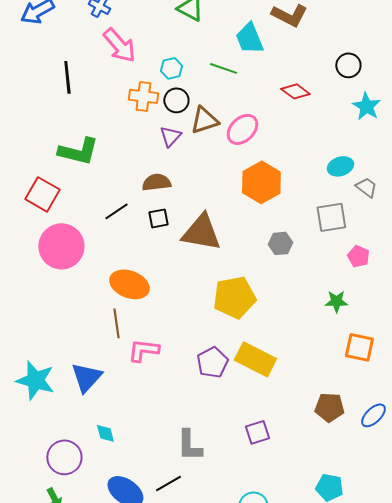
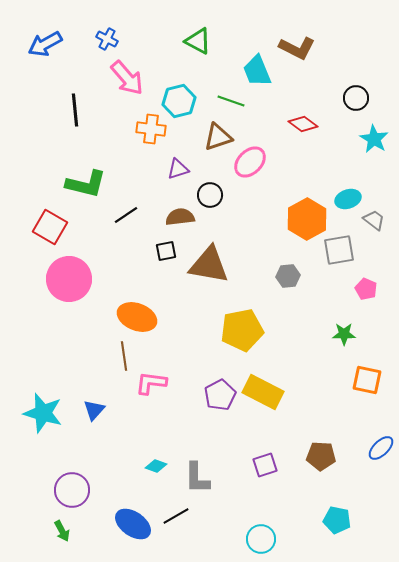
cyan hexagon: (171, 68) -> (179, 101), size x1.5
black circle: (176, 100) -> (210, 195), moved
brown triangle: (204, 120) -> (218, 137), moved
purple triangle: (170, 136) -> (178, 169), turned 30
brown semicircle: (156, 182) -> (180, 217), moved
orange hexagon: (261, 182) -> (307, 219), moved
black line: (116, 211) -> (126, 215), moved
blue triangle: (86, 377) -> (94, 410), size x0.7
brown pentagon: (329, 407) -> (321, 456), moved
cyan diamond: (105, 433) -> (156, 466), moved, turned -55

